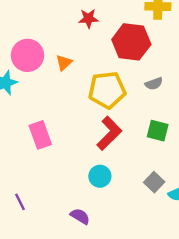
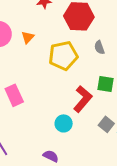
gray semicircle: (154, 84) -> (99, 47), turned 96
red L-shape: (109, 133) -> (83, 99), moved

